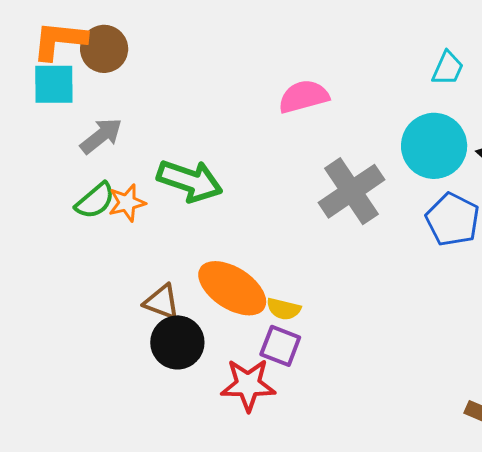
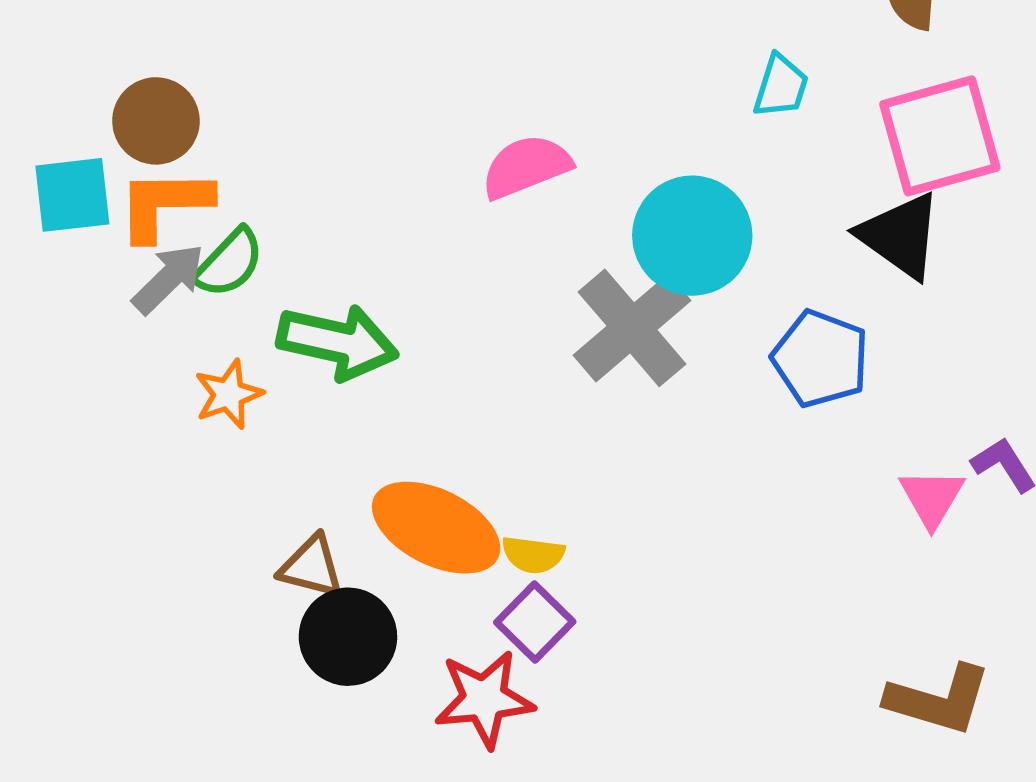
orange L-shape: (59, 40) -> (164, 204), moved
cyan circle: (434, 146) -> (692, 236), moved
green semicircle: (95, 201) -> (229, 263), moved
purple square: (280, 346) -> (535, 622), turned 30

